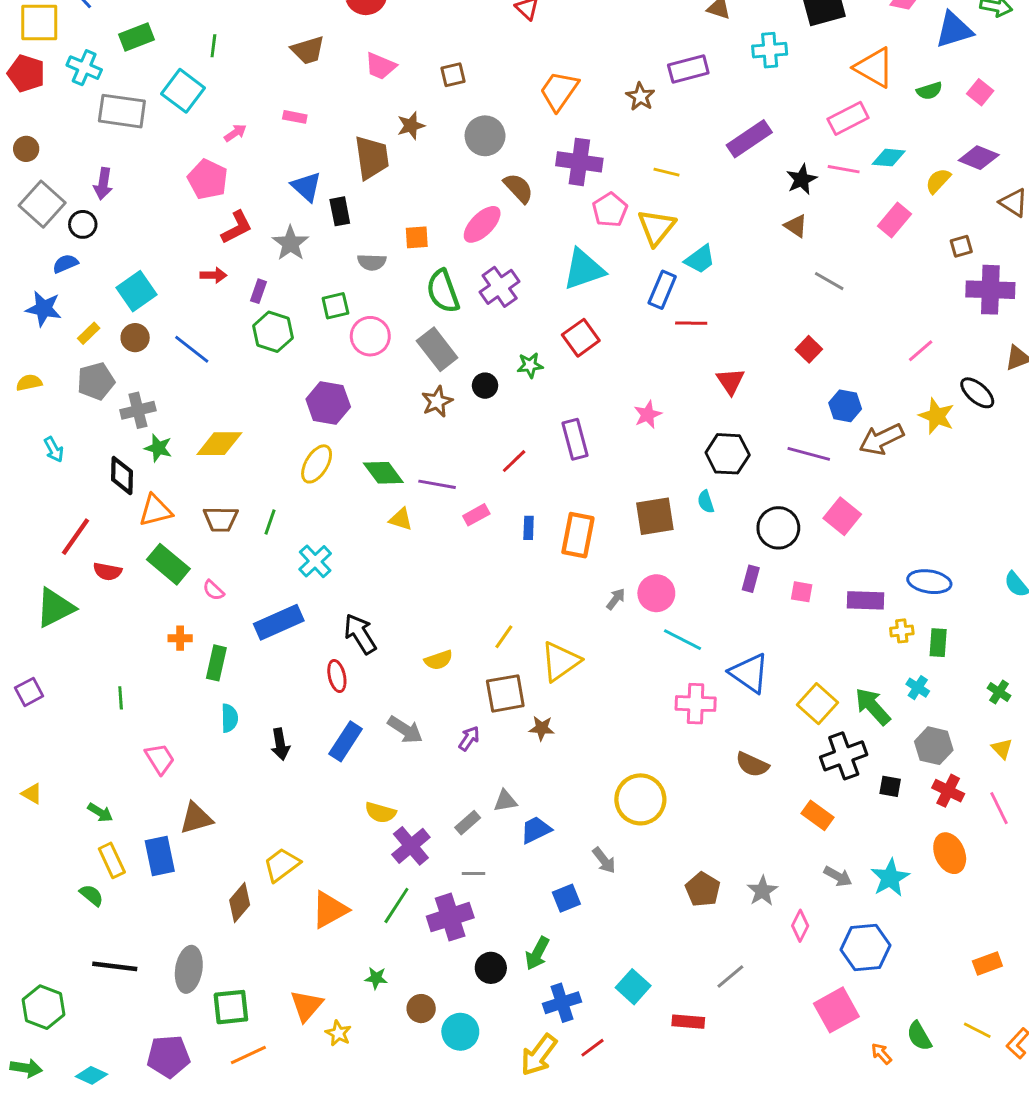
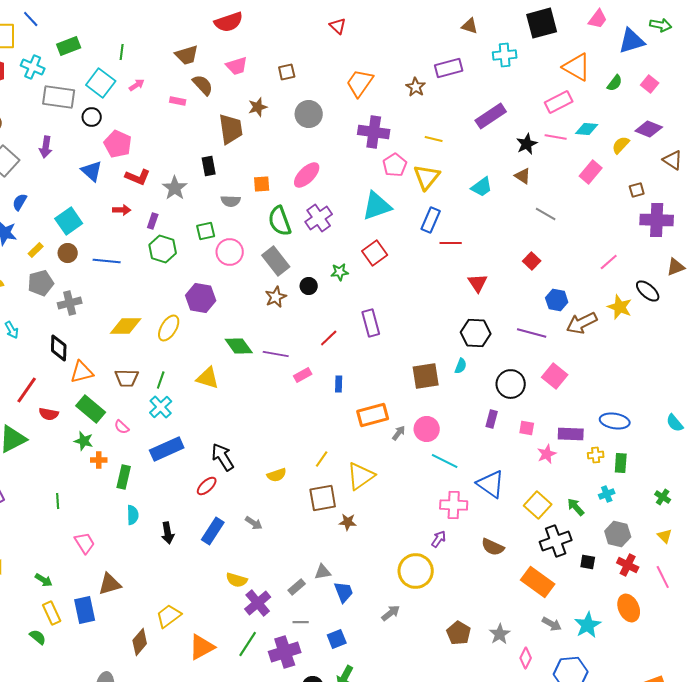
pink trapezoid: (380, 66) -> (237, 66), turned -40
green semicircle: (929, 91) -> (615, 83), turned -36
pink arrow: (235, 133) -> (137, 85), moved
blue triangle: (306, 187) -> (92, 171), moved
brown semicircle: (518, 188) -> (203, 85), moved
black circle: (83, 224) -> (92, 117), moved
red L-shape: (237, 227) -> (138, 177), turned 50
cyan trapezoid: (700, 259) -> (482, 187), moved
blue semicircle: (65, 264) -> (20, 202), turned -36
blue line: (192, 349) -> (107, 261), turned -32
pink star: (648, 415) -> (547, 454), moved
green star: (158, 448) -> (84, 441), moved
yellow ellipse: (317, 464) -> (169, 328), moved
cyan semicircle: (706, 502) -> (461, 366), turned -140
yellow triangle: (401, 519) -> (208, 378), moved, size x1.4
orange rectangle: (578, 535) -> (373, 415), moved, turned 64
cyan cross: (315, 561) -> (161, 407), moved
red ellipse: (337, 676) -> (207, 486), turned 60
cyan cross: (918, 688) -> (607, 494), turned 35
green arrow: (873, 706) -> (576, 507), size x0.7
gray arrow: (405, 730) -> (254, 523), size x0.7
purple arrow: (469, 738) -> (439, 539), moved
orange rectangle: (818, 815) -> (538, 582), size x1.5
blue trapezoid: (536, 830) -> (344, 592), turned 95
gray arrow: (604, 860) -> (391, 613), turned -90
blue square: (566, 898) -> (337, 639), moved

